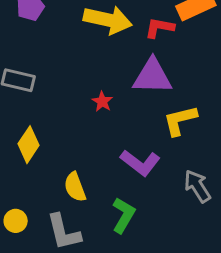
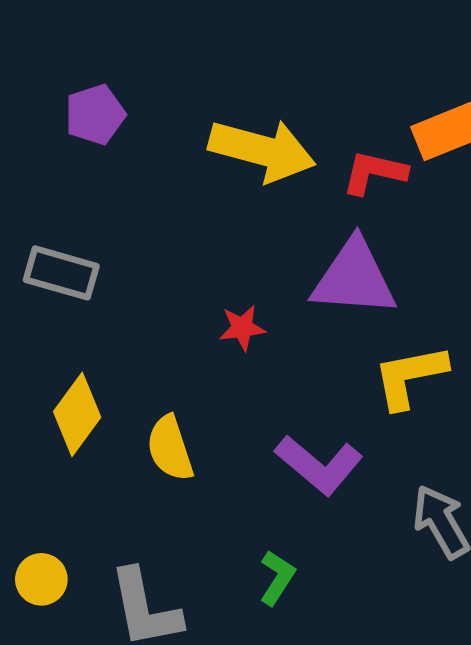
red star: (102, 102) -> (242, 328), turned 30
yellow semicircle: (75, 187) -> (170, 448), moved
green L-shape: (123, 215) -> (277, 578), size x0.7

